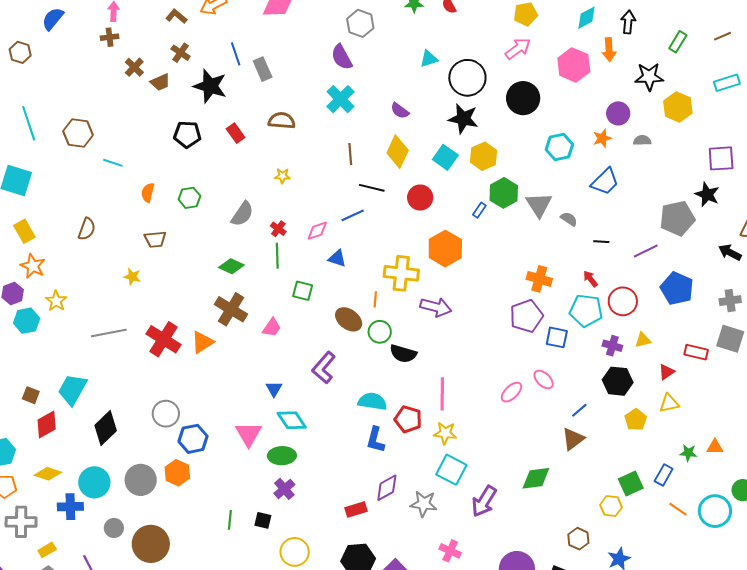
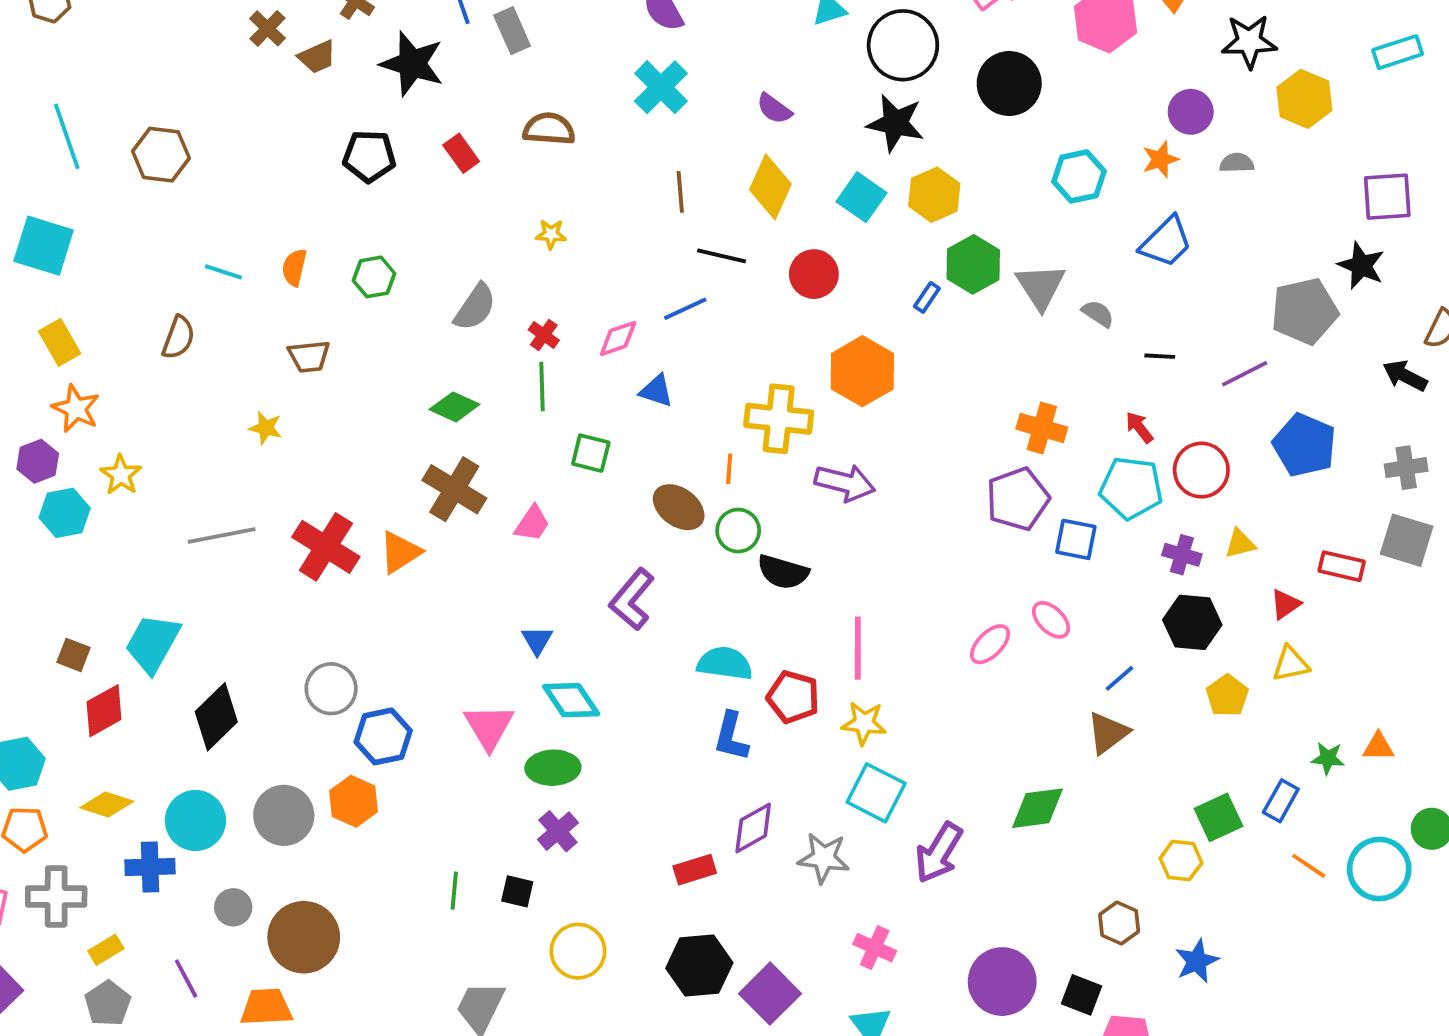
cyan line: (113, 163) -> (223, 272), moved

